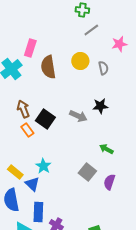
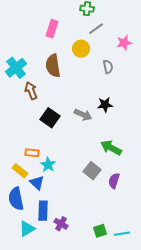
pink rectangle: (30, 48) -> (52, 29), moved
yellow circle: (80, 61) -> (81, 49), moved
brown arrow: (23, 109) -> (31, 91), moved
orange rectangle: (27, 130) -> (32, 153), moved, turned -48
green arrow: (106, 149) -> (111, 148), size x1.5

